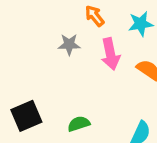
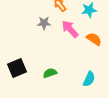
pink arrow: (110, 54) -> (70, 29), turned 150

